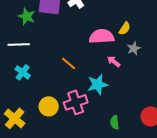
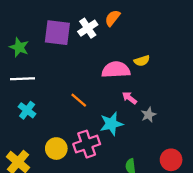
green star: (27, 16) -> (19, 47), moved
yellow semicircle: (125, 28) -> (142, 61), turned 40
gray star: (134, 48) -> (149, 115), moved

